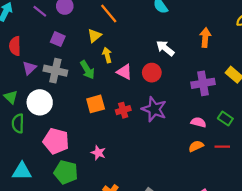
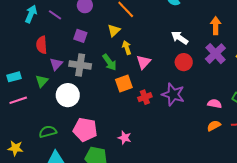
purple line: (40, 11) -> (55, 15), moved
pink triangle: (124, 72) -> (144, 62), turned 49
red circle: (152, 73) -> (184, 62), moved
purple cross: (203, 83) -> (215, 54), moved, turned -30
green triangle: (11, 97) -> (42, 81), moved, turned 32
orange square: (96, 104) -> (124, 83), moved
green semicircle: (18, 123) -> (48, 132), moved, turned 78

